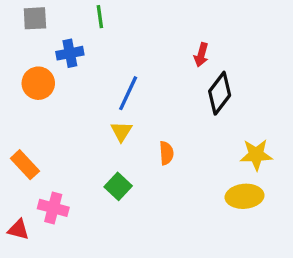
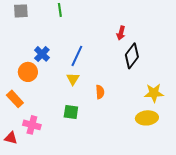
blue cross: (70, 53) -> (42, 54), moved, turned -35
orange circle: (38, 83) -> (28, 72), moved
green square: (118, 186) -> (71, 112), turned -35

